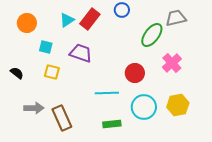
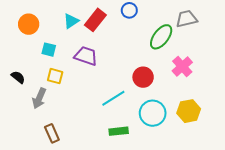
cyan line: (107, 93) -> (113, 98), turned -30
gray arrow: (34, 108) -> (39, 98), moved, turned 114
brown rectangle: (62, 118) -> (52, 133), moved, size x0.7

